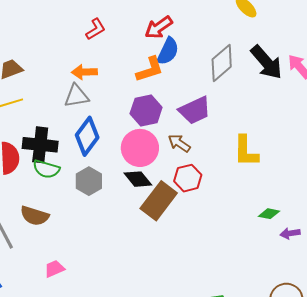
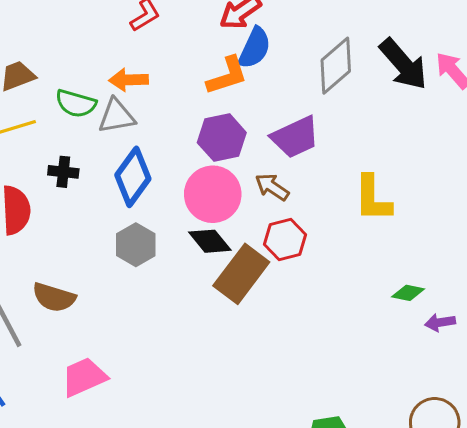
black cross: (40, 145) -> (63, 172), moved, size x0.6
green semicircle: (46, 169) -> (76, 103), moved
pink trapezoid: (54, 269) -> (84, 377), size x1.5

